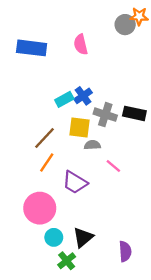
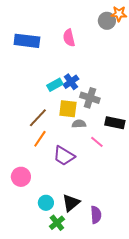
black rectangle: (134, 113) -> (115, 123), moved
pink circle: (40, 208) -> (21, 177), moved, size x0.7
purple semicircle: (125, 251) -> (96, 215), moved

